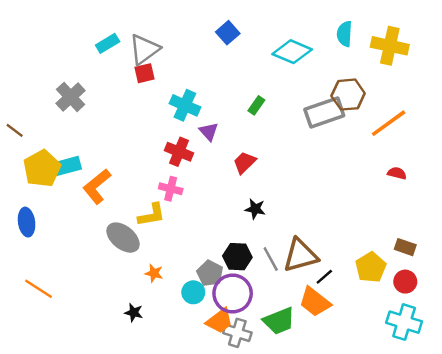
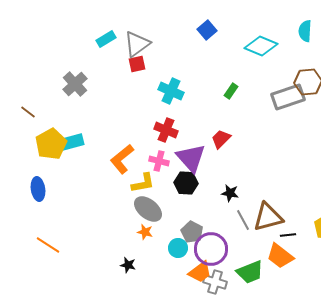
purple triangle: (209, 132) -> (191, 158), moved, size x1.8
orange L-shape: (97, 186) -> (122, 159), moved
black star: (255, 209) -> (230, 193), moved
gray ellipse: (123, 238) -> (148, 209), moved
black hexagon: (237, 257) -> (186, 183), moved
black line: (324, 277) -> (288, 235), turned 35

